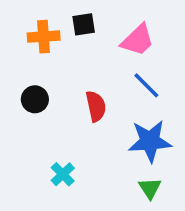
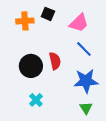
black square: (84, 24) -> (48, 14), turned 32
black circle: (35, 99) -> (31, 66), moved, size x1.5

